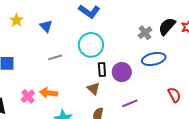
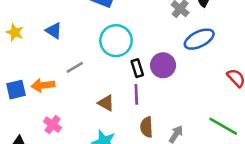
brown triangle: (93, 89) -> (106, 103), moved
orange arrow: (49, 93) -> (43, 85), moved
purple line: (130, 103) -> (136, 94), moved, turned -56

